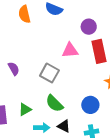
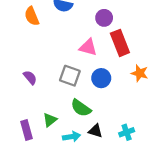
pink triangle: (70, 50) -> (88, 47), turned 30
blue circle: (90, 105) -> (101, 78), moved

